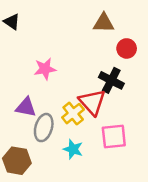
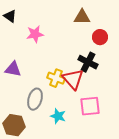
pink star: (45, 69) -> (35, 34), moved
purple triangle: (26, 107) -> (13, 69), moved
yellow cross: (73, 114) -> (56, 78), moved, turned -30

